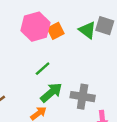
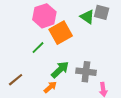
orange square: (56, 31) -> (61, 33), moved, size x1.6
green line: (43, 69) -> (38, 48), moved

